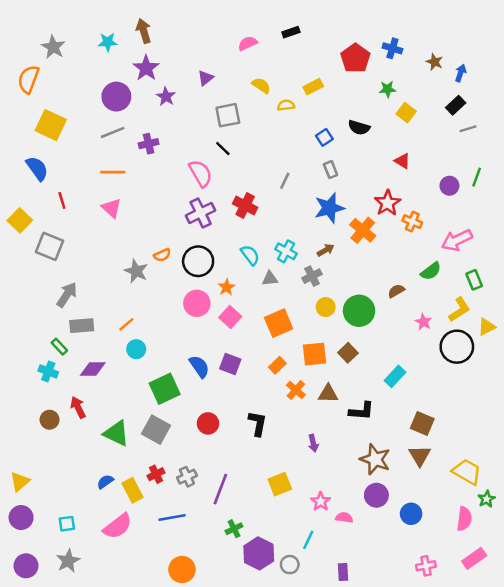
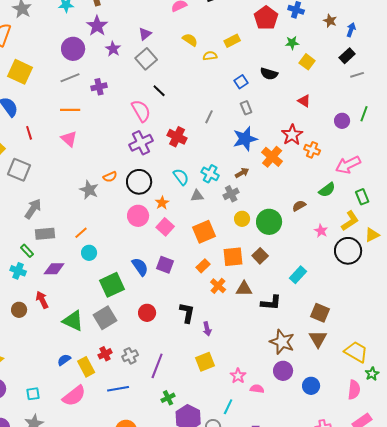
gray square: (228, 115) -> (146, 59), moved, turned -30
gray square: (156, 430) -> (105, 318), turned 30
purple arrow: (313, 443) -> (207, 329), moved

